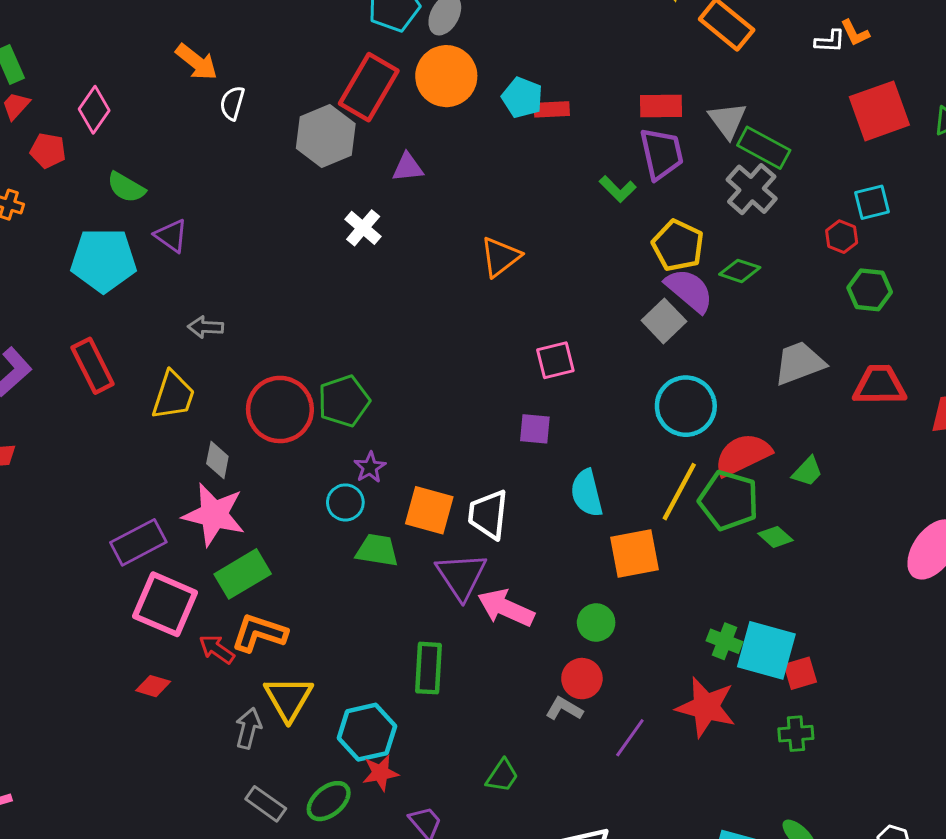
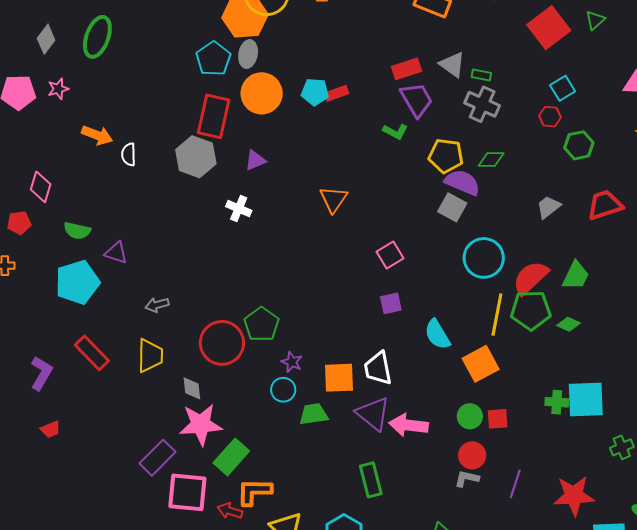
green rectangle: (764, 148) -> (481, 75), size x0.6
gray trapezoid: (799, 363) -> (548, 207), size x0.7
green trapezoid: (807, 472) -> (576, 276), size x1.4
red square: (800, 673) -> (498, 419), moved, turned 30
red star: (706, 707) -> (574, 496), moved

